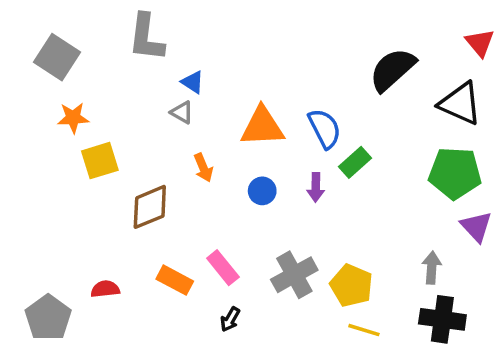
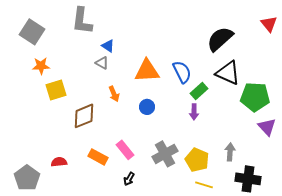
black triangle: (460, 103) -> (228, 73), moved
purple arrow: (316, 187) -> (194, 112), moved
gray arrow: (432, 268) -> (230, 152), moved

